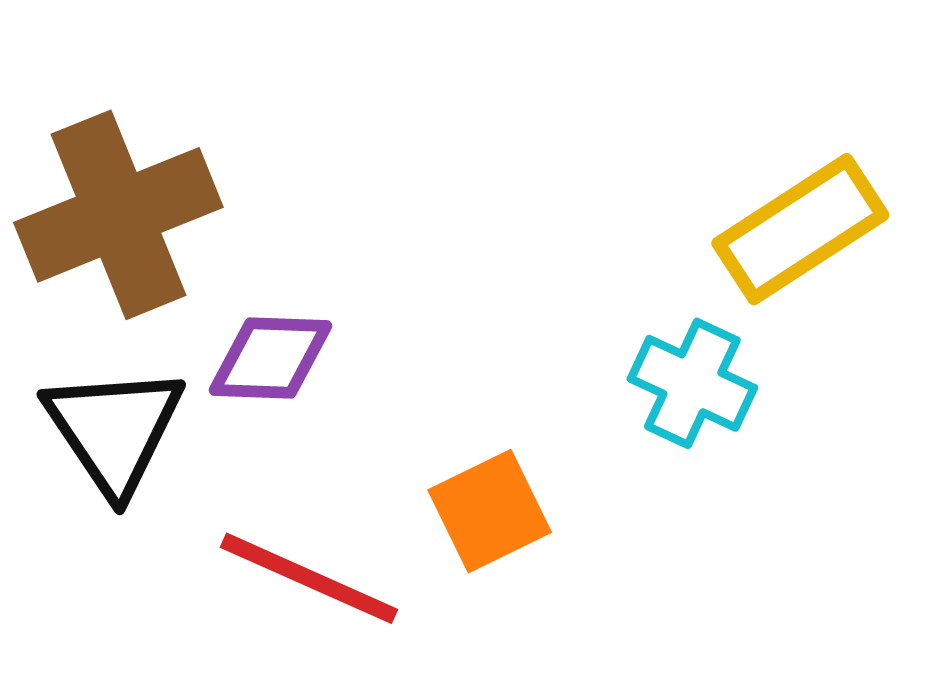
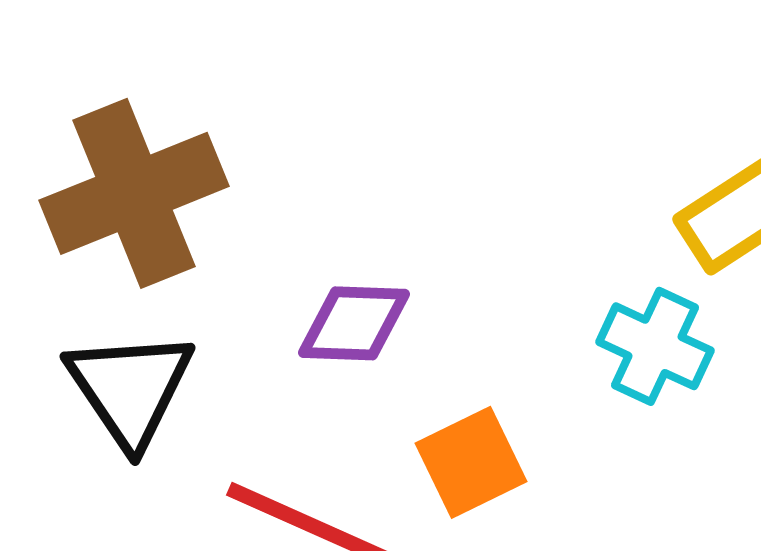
purple diamond: (270, 358) -> (354, 323), moved

